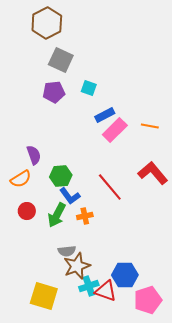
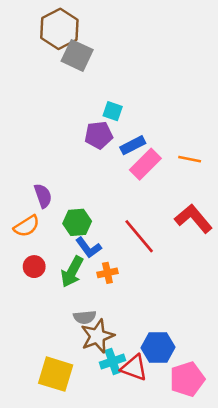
gray square: (61, 60) -> (77, 55), moved
purple pentagon: (54, 92) -> (99, 135), moved

